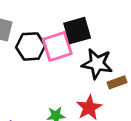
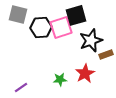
black star: (97, 64) -> (91, 40), turned -30

